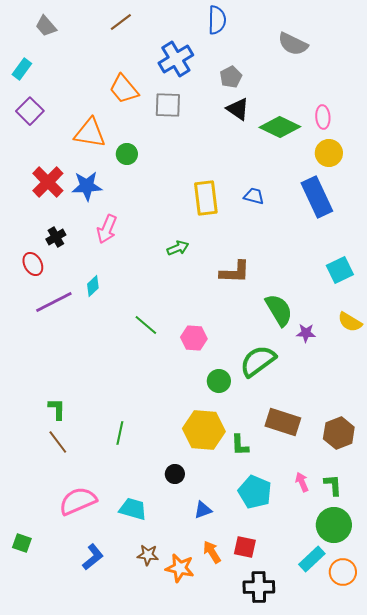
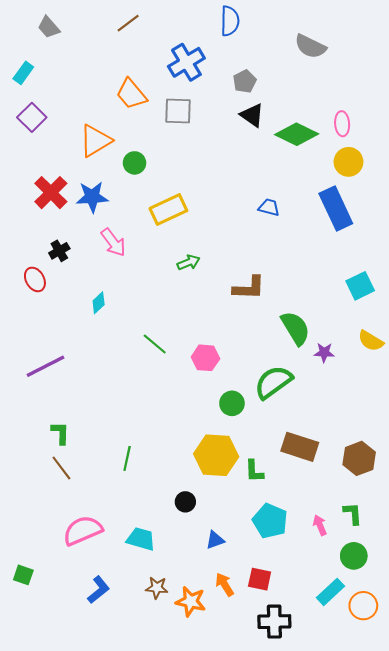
orange triangle: (90, 133) -> (95, 141), turned -40
yellow rectangle: (206, 198) -> (168, 210), moved, turned 72
pink arrow: (107, 229) -> (113, 242), turned -60
purple line: (54, 302) -> (46, 366), moved
pink arrow: (302, 482) -> (320, 525), moved
green circle: (334, 525) -> (354, 556), size x0.7

